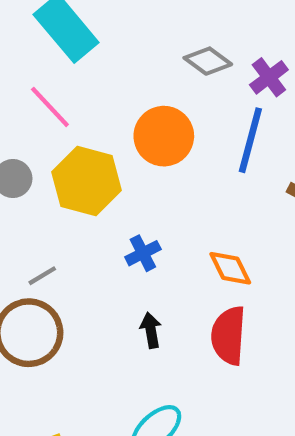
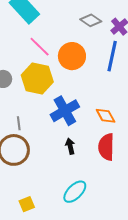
pink line: (50, 107) -> (40, 47), moved
blue cross: (143, 253) -> (65, 111), size x1.8
gray line: (42, 276) -> (19, 123), turned -64

